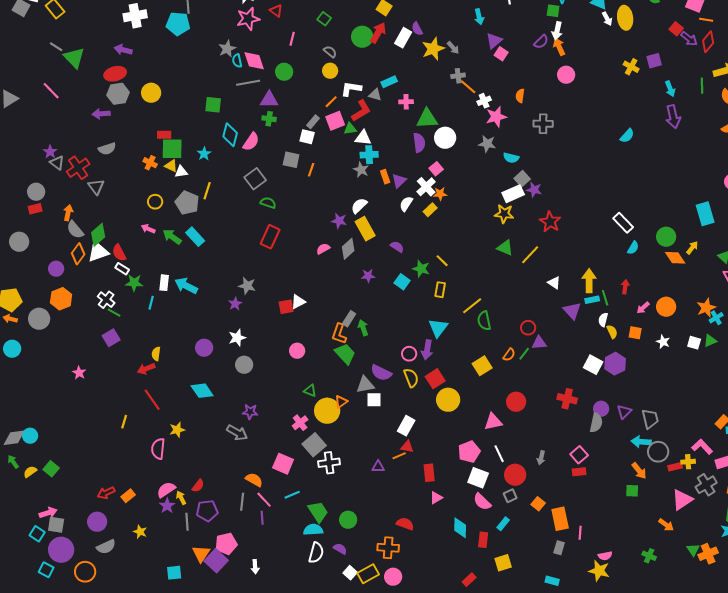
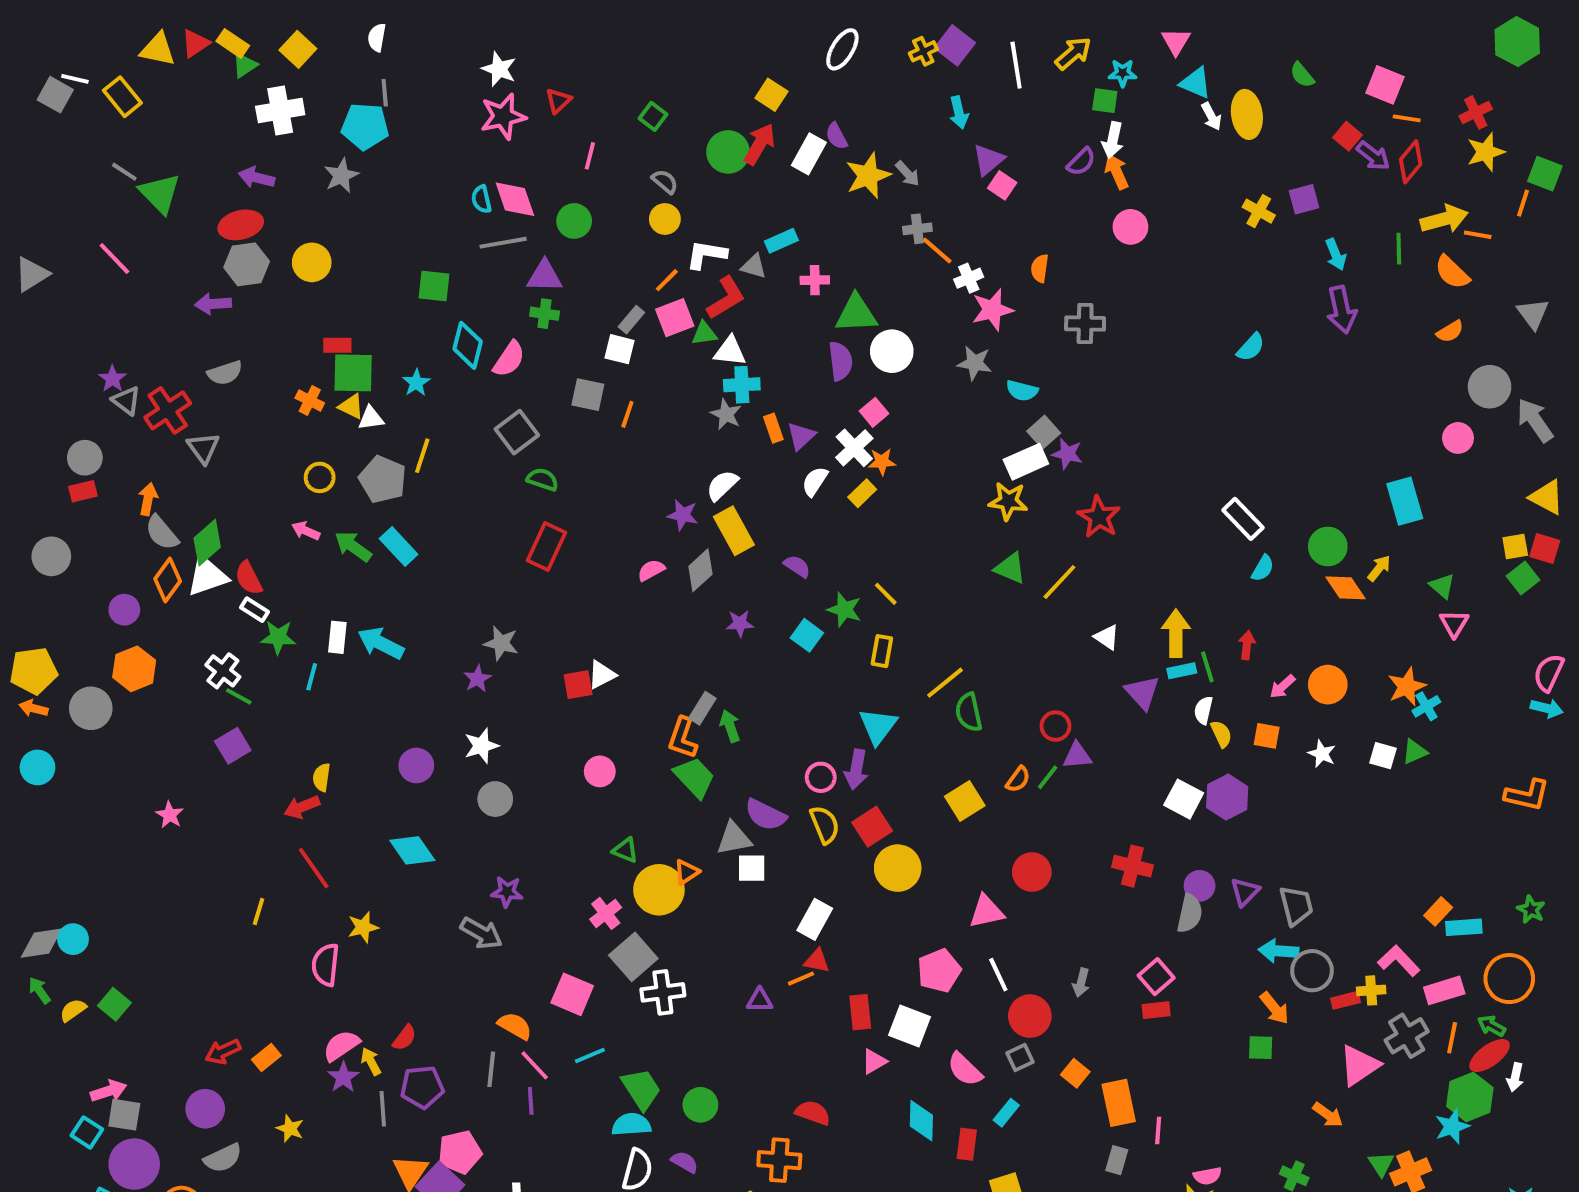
red triangle: (276, 11) -> (558, 101), turned 40
gray star: (227, 49) -> (341, 176), moved
white square: (478, 478) -> (910, 1026), moved

